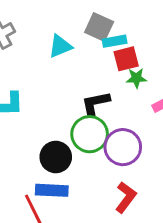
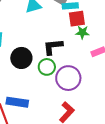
green circle: (90, 134) -> (47, 67), size x0.7
black circle: (56, 157) -> (21, 58), moved

